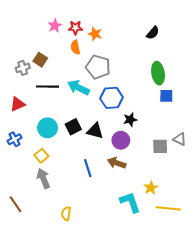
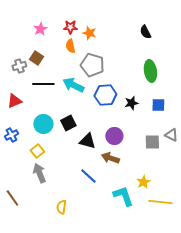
pink star: (55, 26) -> (40, 29), moved
black semicircle: (153, 33) -> (145, 32), turned 112
blue square: (166, 96) -> (158, 105), moved
black star: (130, 120) -> (131, 103), moved
black triangle: (95, 131) -> (87, 141), moved
blue line: (88, 168) -> (88, 176), moved, turned -30

